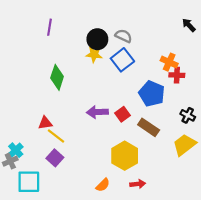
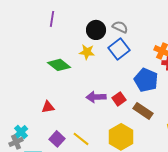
yellow star: (94, 54) -> (87, 52), moved
green diamond: (57, 77) -> (59, 65), turned -70
yellow line: (56, 136) -> (81, 139), moved

